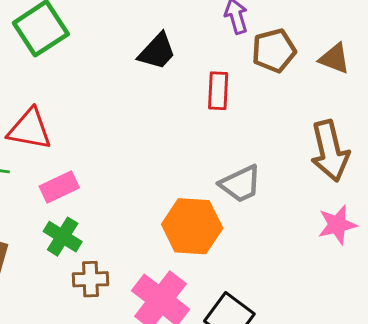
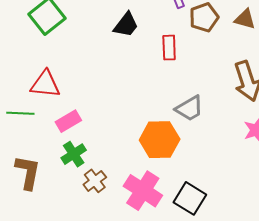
green cross: (63, 237) -> (74, 154), turned 30
brown cross: (90, 279) -> (95, 181), turned -30

